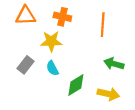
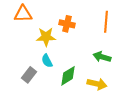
orange cross: (62, 17) -> (67, 24), moved
orange line: (103, 25) -> (106, 22), moved
gray rectangle: (26, 65) -> (29, 75), moved

